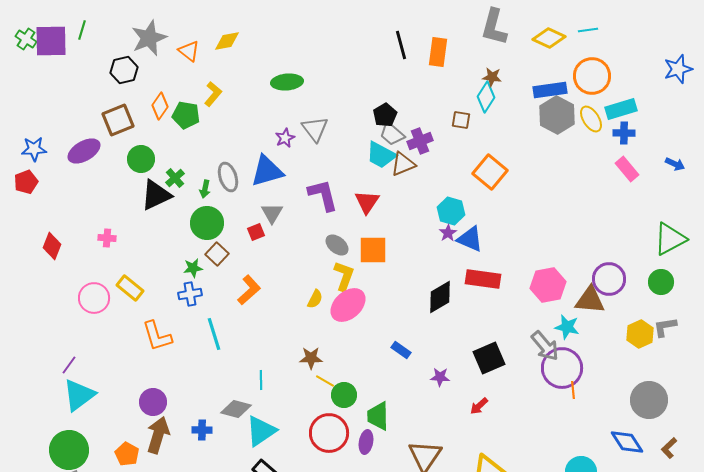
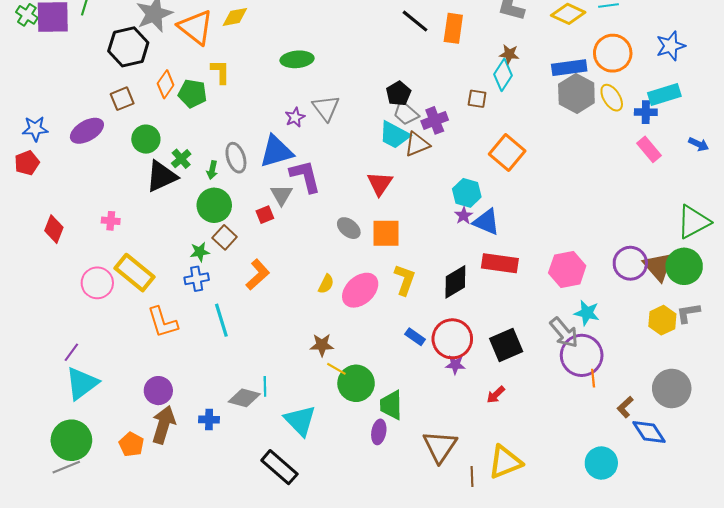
black line: (401, 45) -> (415, 21), turned -36
orange triangle: (189, 51) -> (196, 27), size x1.6
blue star: (678, 69) -> (671, 46), moved
black hexagon: (124, 70) -> (128, 47), size x1.4
yellow L-shape: (213, 94) -> (220, 72), turned -40
cyan rectangle: (621, 109) -> (664, 95), moved
brown square: (118, 120) -> (122, 99), size x0.7
purple L-shape: (323, 195) -> (305, 176), moved
yellow L-shape: (344, 276) -> (405, 280), moved
green circle: (661, 282) -> (684, 266), size x1.4
yellow rectangle: (130, 288) -> (135, 273), size x1.4
brown triangle: (590, 300) -> (658, 266), moved, turned 44
cyan line: (261, 380) -> (265, 386), moved
green circle: (344, 395) -> (356, 383), size x1.4
cyan triangle: (261, 431) -> (300, 421), moved, turned -40
red circle: (329, 433) -> (452, 339), moved
brown L-shape: (669, 448) -> (625, 407), moved

